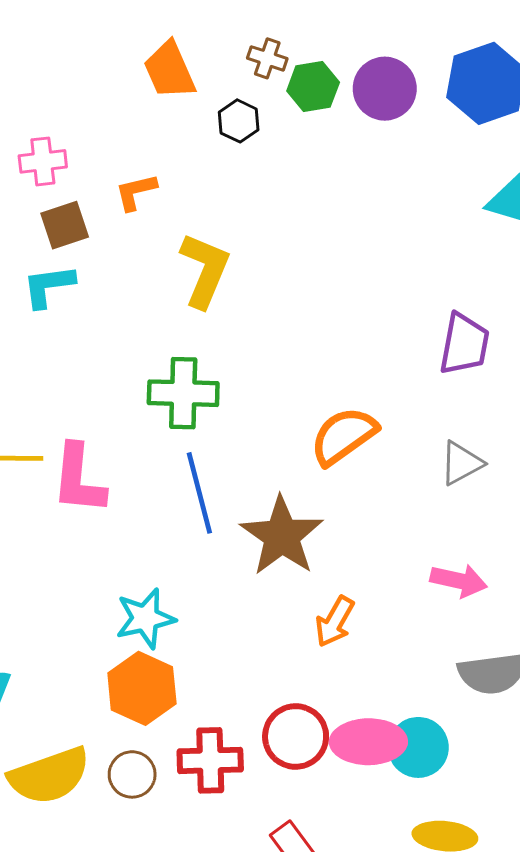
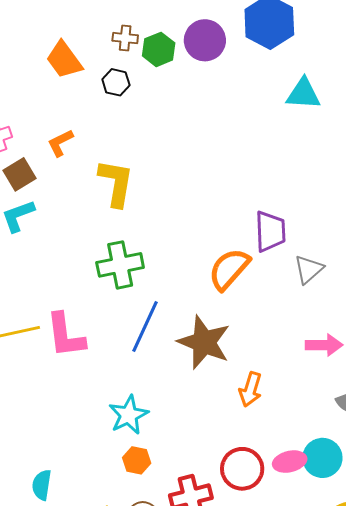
purple trapezoid: (464, 344) -> (270, 231), moved
blue line: (199, 493) -> (145, 327), turned 52
orange hexagon: (142, 688) -> (137, 460), size x0.6
pink ellipse: (368, 742) -> (290, 462), size x0.7

